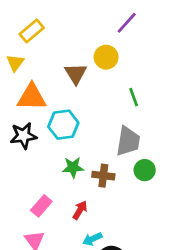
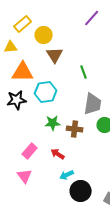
yellow circle: (106, 57) -> (44, 35), moved
yellow triangle: (15, 63) -> (11, 47), turned 48
green line: (134, 97) -> (84, 72), moved
red arrow: (80, 210) -> (58, 154), turned -88

